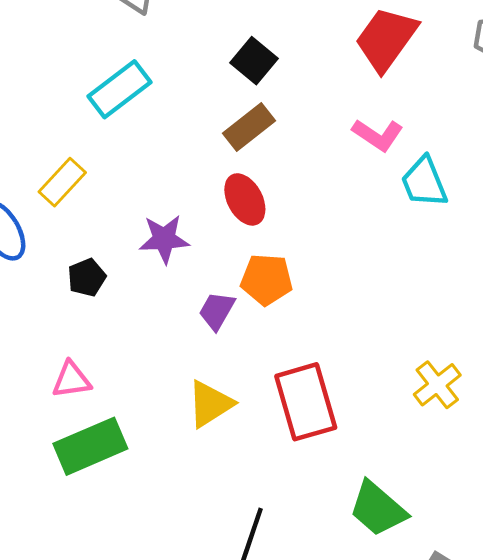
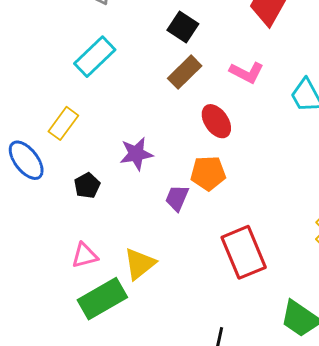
pink L-shape: (378, 135) -> (247, 72), moved
red ellipse: (245, 199) -> (216, 121), moved
yellow triangle: (210, 404) -> (140, 264), moved

